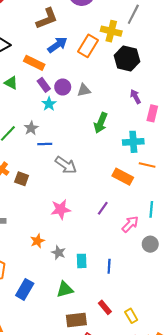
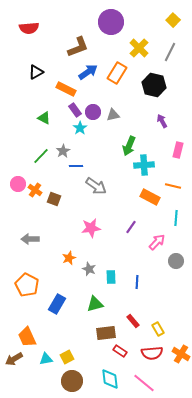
gray line: (133, 14) -> (170, 52), moved
yellow cross: (111, 31) -> (139, 48), moved, turned 30
green triangle: (11, 83) -> (44, 118), moved
pink rectangle: (152, 113) -> (178, 150), moved
cyan cross: (133, 142) -> (144, 165), moved
cyan line: (151, 209) -> (176, 218), moved

